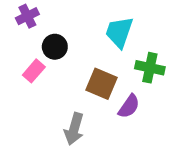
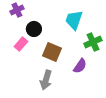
green cross: (150, 68) -> (93, 42), turned -36
brown square: (102, 84) -> (52, 52), moved

